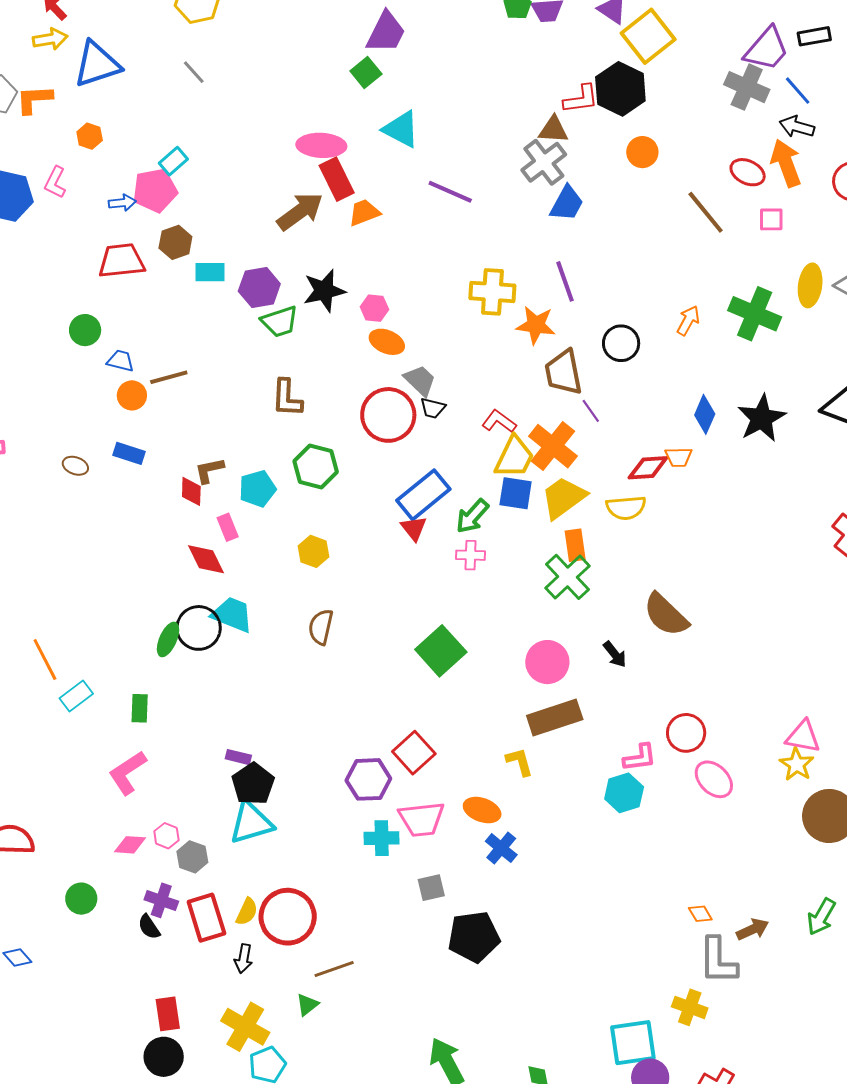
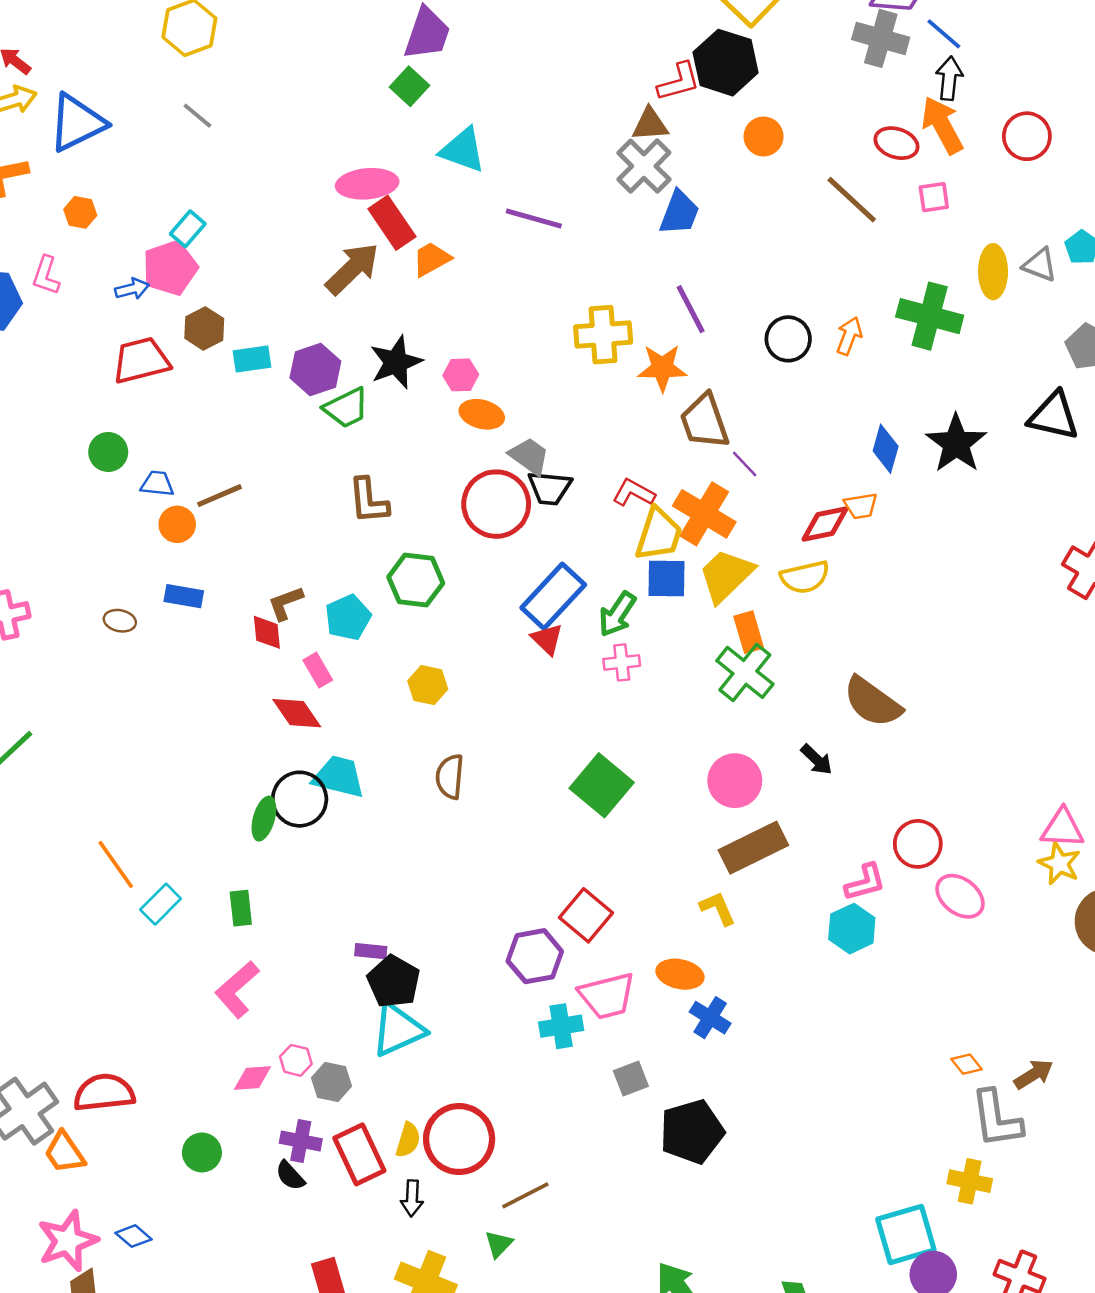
black arrow: (797, 127) -> (949, 78), turned 88
black circle: (621, 343) -> (788, 339), moved
black trapezoid: (433, 408) -> (550, 488), size x1.4

